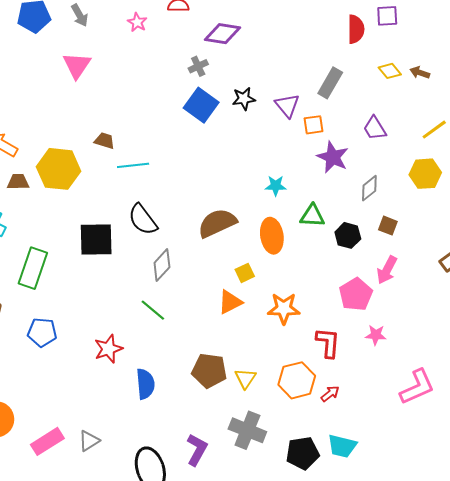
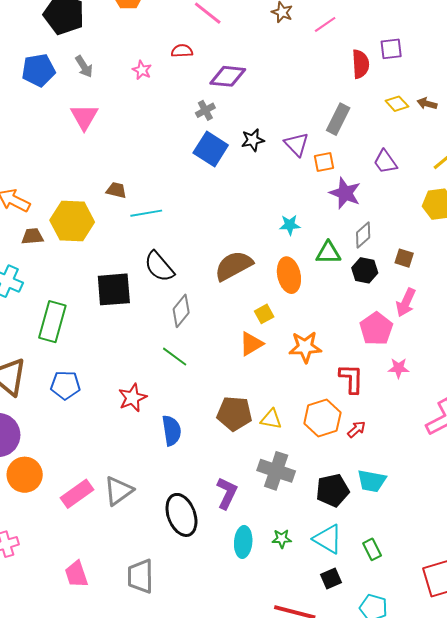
gray diamond: (369, 188) -> (363, 235), moved
yellow triangle: (245, 378) -> (271, 419), turned -50
gray triangle: (89, 441) -> (119, 491), size x1.4

